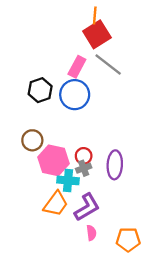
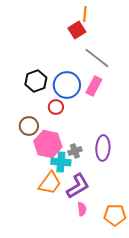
red square: (97, 34) -> (77, 30), moved, size x0.7
pink rectangle: (77, 67) -> (94, 86), moved
red circle: (84, 156) -> (56, 107), moved

